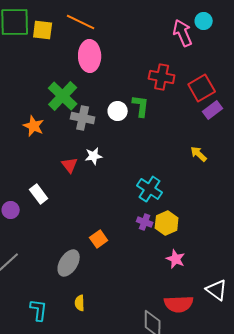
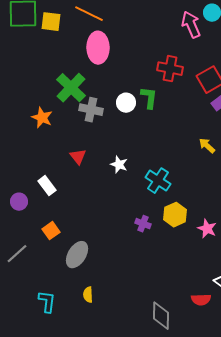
white star: (94, 156) -> (119, 165), moved, turned 30
purple cross: (145, 222) -> (143, 224), moved
orange square: (99, 239) -> (51, 231), moved
pink star: (176, 259) -> (207, 229), moved
red semicircle: (179, 304) -> (201, 300), moved, size x0.7

